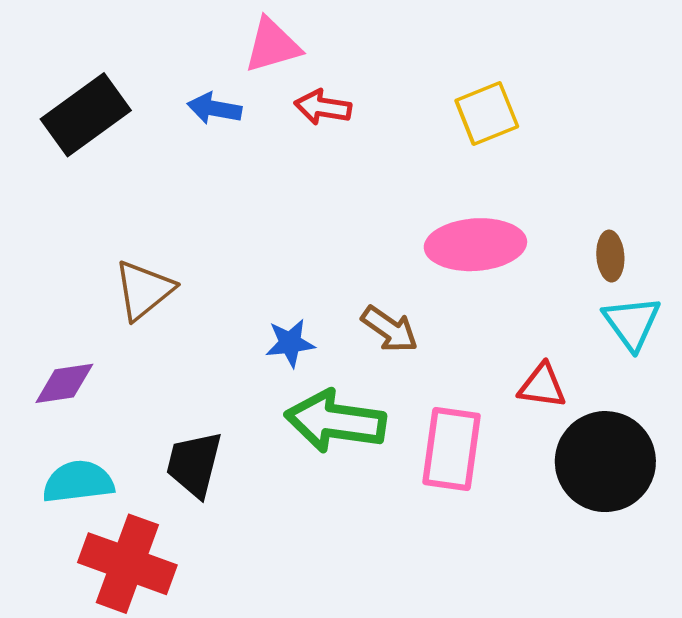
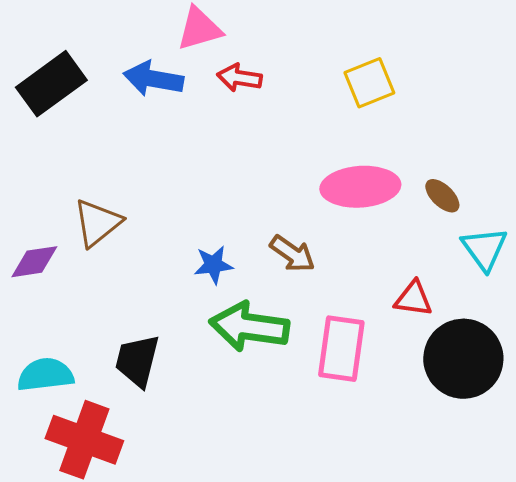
blue arrow: (214, 108) -> (153, 79), size x1.4
brown ellipse: (610, 256) -> (442, 196), moved, turned -42
purple diamond: (64, 383) -> (34, 262), moved

